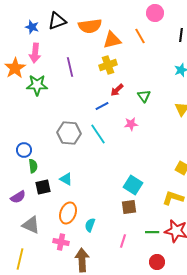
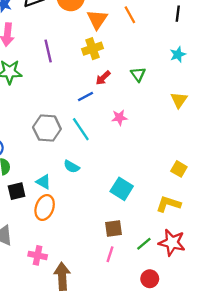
orange triangle: (112, 40) -> (97, 19), turned -42
green triangle: (144, 96) -> (138, 74), moved
brown square: (129, 207) -> (114, 229), moved
orange ellipse: (68, 213) -> (45, 207), moved
cyan semicircle: (90, 225) -> (71, 167), moved, turned -80
green line: (152, 232) -> (144, 244), turned -40

